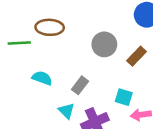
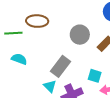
cyan semicircle: (42, 78) -> (19, 59), moved
gray rectangle: (80, 85) -> (61, 66), size x1.5

